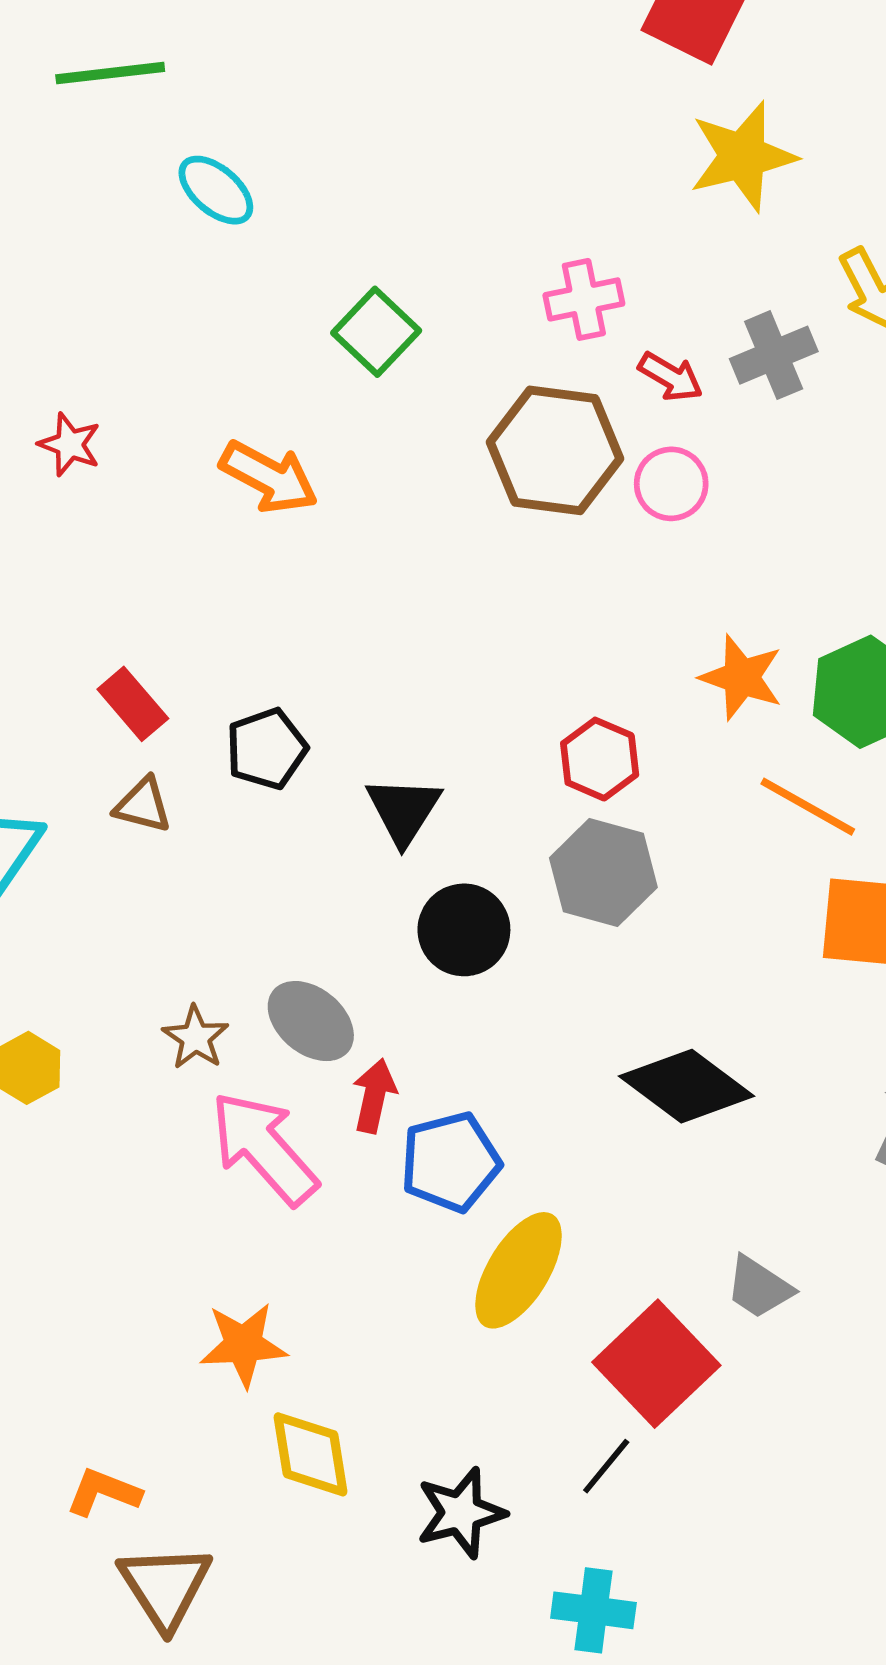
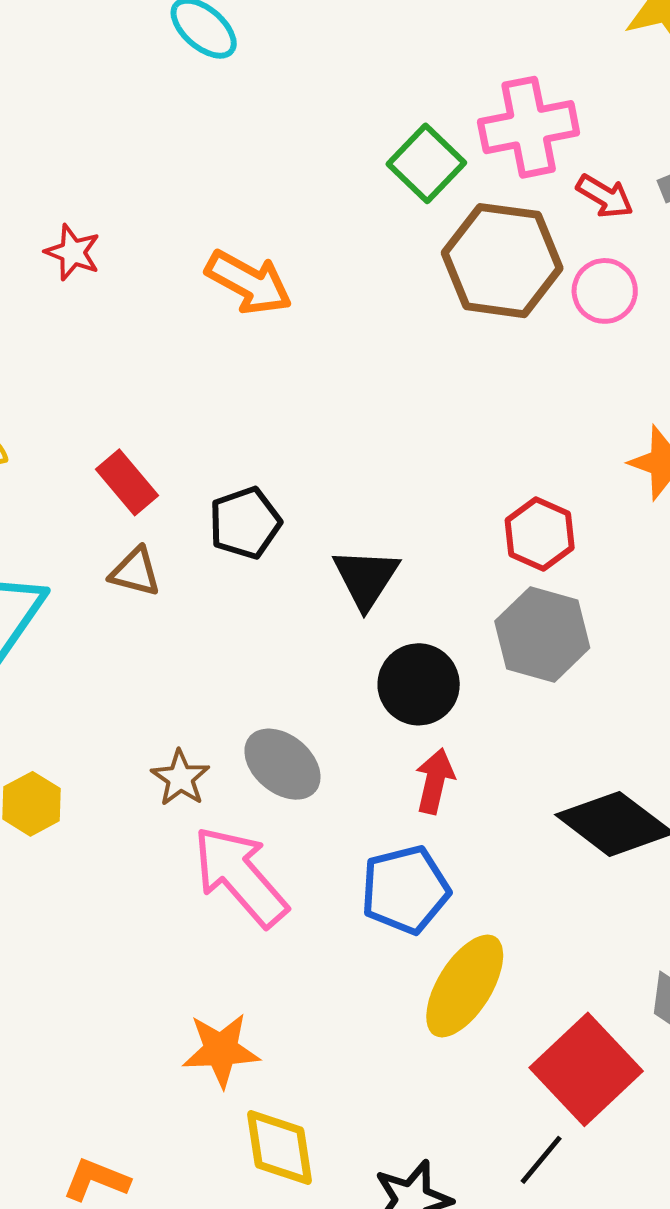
pink cross: (584, 299) -> (529, 127), size x1.4
green square: (376, 332) -> (426, 163), moved
red arrow: (374, 1096) -> (435, 781), moved

